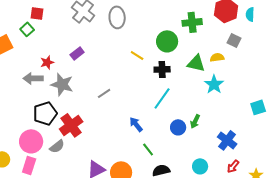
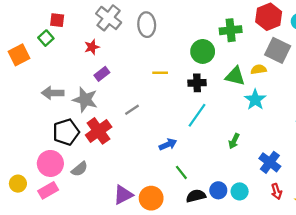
gray square: (234, 40) -> (278, 50), size x1.6
purple rectangle: (77, 53) -> (102, 74), moved
yellow line: (137, 55) -> (160, 73), moved, turned -32
red star: (47, 62) -> (92, 47), moved
blue arrow: (136, 124) -> (168, 144), turned 105
red cross: (71, 125) -> (99, 131), moved
blue circle: (178, 127) -> (218, 190), moved
pink rectangle: (29, 165) -> (48, 190), turned 42
red arrow: (233, 166) -> (277, 191), turned -56

